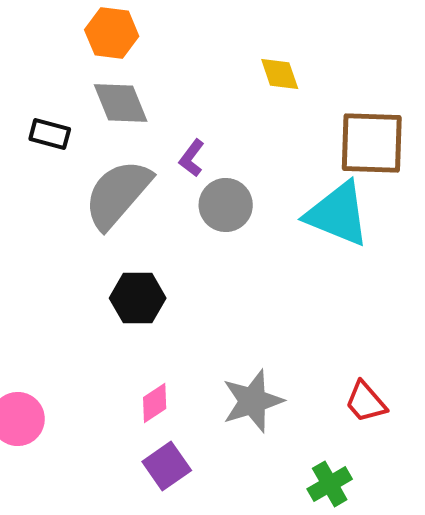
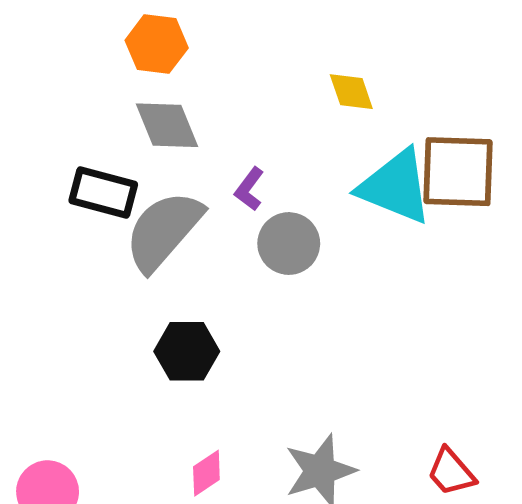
black rectangle: (50, 134) -> (103, 192), moved, size x1.4
cyan triangle: (338, 214) -> (395, 187), moved

